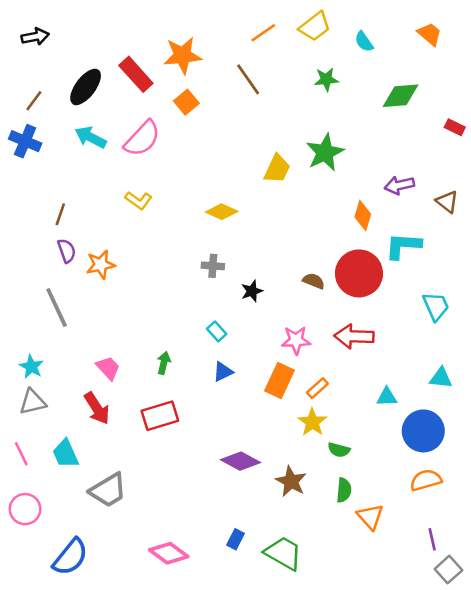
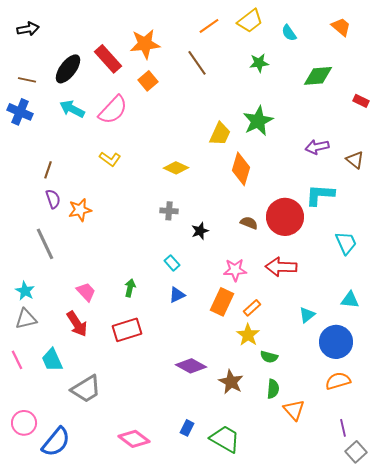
brown line: (34, 101) -> (27, 80), turned 66
orange diamond: (363, 215) -> (241, 169), moved, size x1.4
cyan triangle: (387, 397) -> (307, 315), turned -36
pink circle: (25, 509) -> (24, 423), moved

